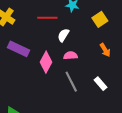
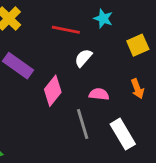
pink semicircle: (70, 56) -> (99, 94), moved
white rectangle: (101, 84) -> (123, 134), size x1.5

